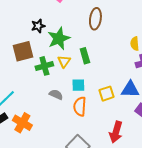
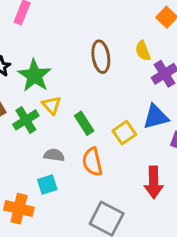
brown ellipse: (95, 19) -> (101, 57), moved
green rectangle: (85, 56) -> (84, 123), moved
cyan square: (78, 85) -> (47, 184), moved

